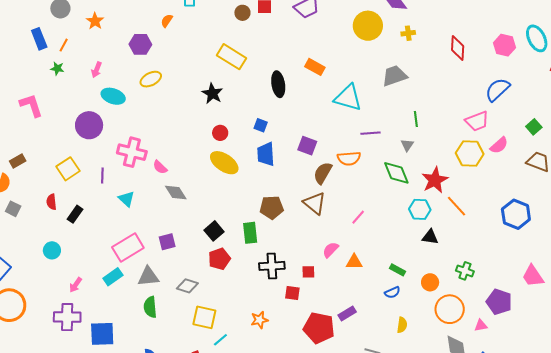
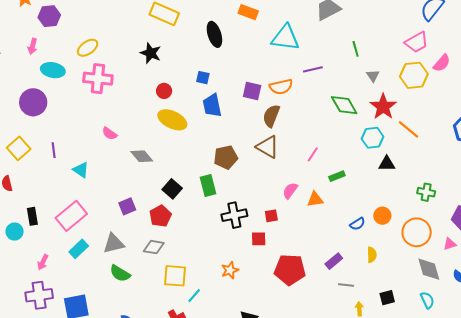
purple hexagon: (140, 44) -> (49, 16), moved
gray triangle: (407, 145) -> (373, 76), moved
pink cross: (132, 152) -> (98, 79), moved
orange semicircle: (349, 158) -> (281, 87), moved
gray diamond: (176, 192) -> (142, 156), moved
black rectangle: (75, 214) -> (32, 216), moved, turned -36
pink rectangle: (128, 248) -> (71, 216), moved
red pentagon: (219, 259) -> (160, 216), moved
green rectangle: (397, 270) -> (337, 176), moved, turned -42
orange circle: (430, 282) -> (382, 216), moved
green semicircle: (150, 307) -> (120, 273), turned -45
purple rectangle: (347, 314) -> (334, 261), moved

